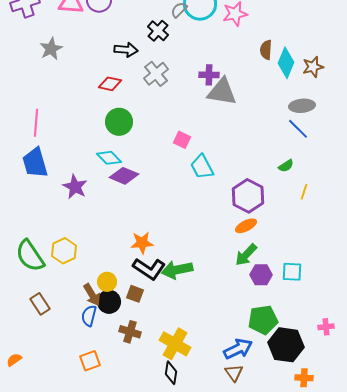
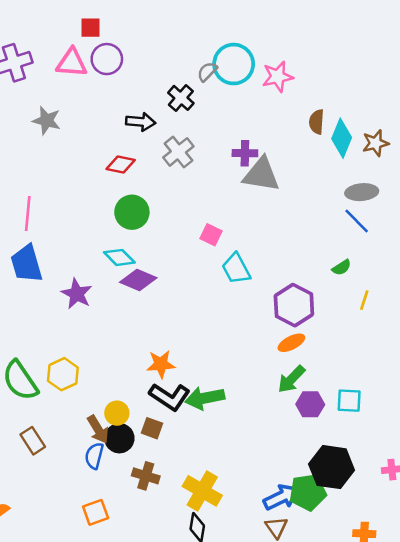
gray star: (51, 49) -> (47, 121), turned -30
green pentagon: (263, 320) -> (308, 492), moved
black hexagon: (286, 345) -> (332, 467), moved

